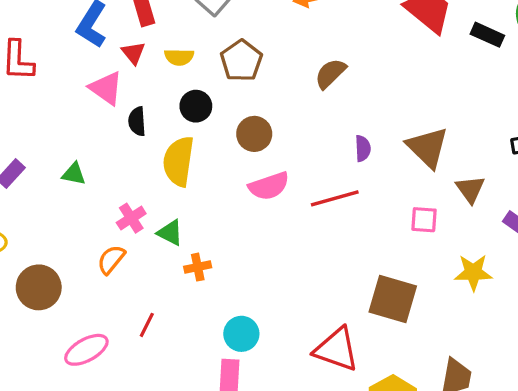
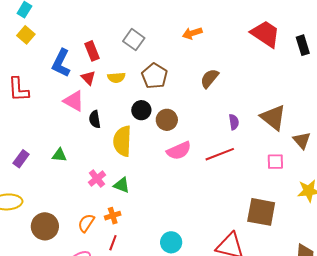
black rectangle: (487, 35) -> (303, 45), turned 54
black circle: (196, 106) -> (141, 110), moved
orange semicircle: (111, 260) -> (86, 223), moved
orange cross: (198, 267) -> (113, 216), moved

